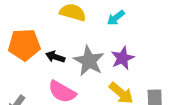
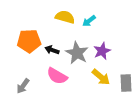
cyan arrow: (116, 18) -> (89, 21), moved

